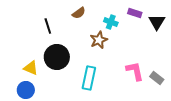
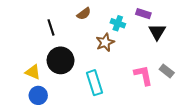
black triangle: (157, 22) -> (157, 32), moved
cyan rectangle: (89, 78) -> (94, 83), turned -30
gray rectangle: (157, 78) -> (167, 71), moved
blue circle: (26, 90) -> (38, 95), moved

